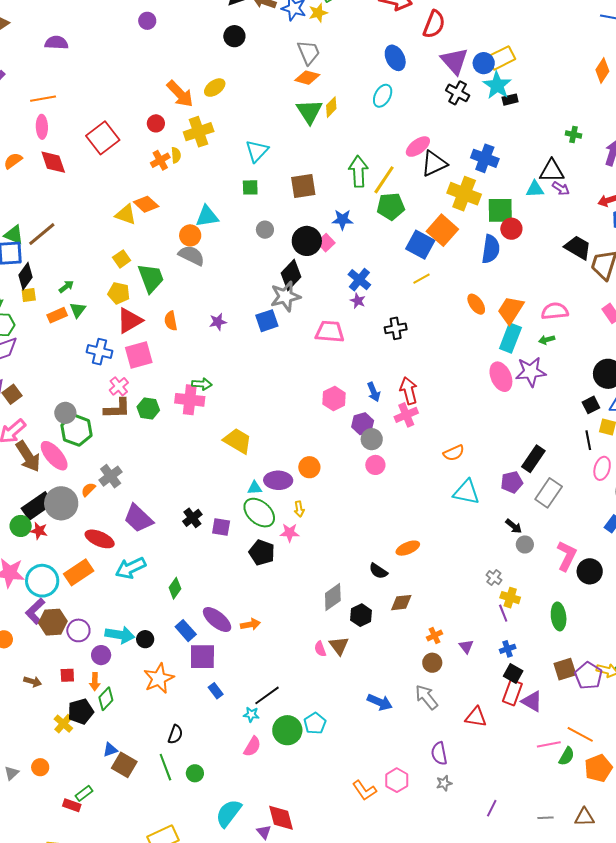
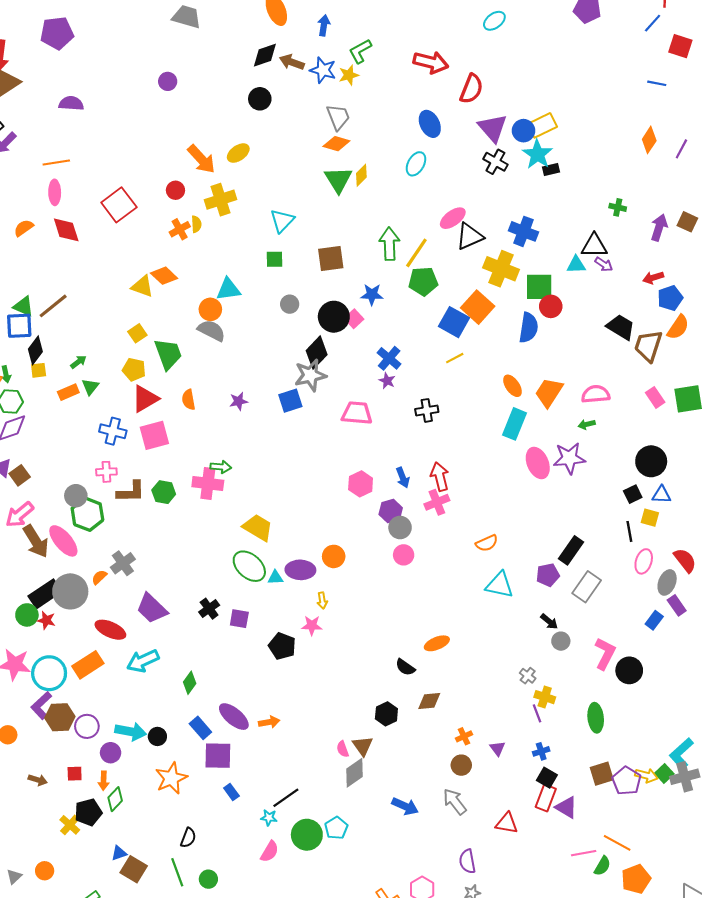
cyan rectangle: (510, 338) -> (514, 424), moved
pink cross: (119, 386) -> (106, 472), moved, turned 36
green ellipse: (259, 513) -> (249, 566), moved
gray diamond: (333, 597) -> (355, 773), moved

